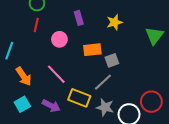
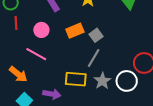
pink line: (56, 74) -> (36, 54), moved
gray star: (105, 107) -> (102, 81), turned -30

